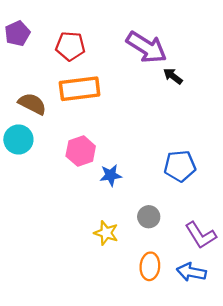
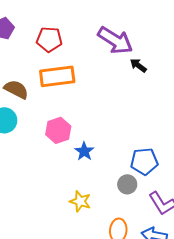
blue pentagon: (180, 166) -> (144, 161), moved
blue star: (111, 175) -> (84, 151), turned -30
gray circle: (149, 217) -> (127, 184), moved

